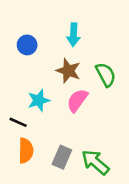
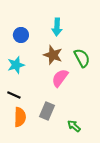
cyan star: (39, 100) -> (16, 65), moved
gray rectangle: (62, 157) -> (47, 111), moved
green arrow: (95, 162) -> (74, 126), size x0.6

